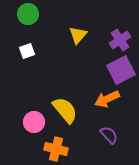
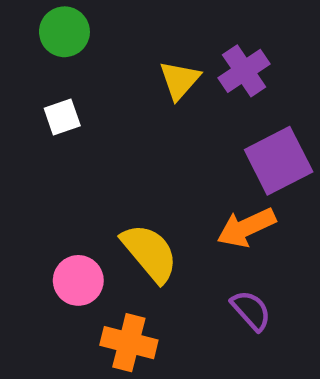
purple cross: (120, 40) -> (244, 71), moved

